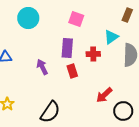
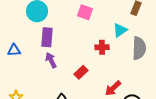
purple rectangle: (67, 48) -> (47, 37), moved
red rectangle: (72, 71) -> (81, 72), moved, turned 64

